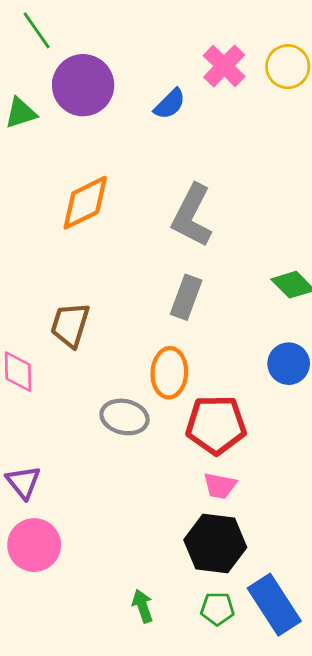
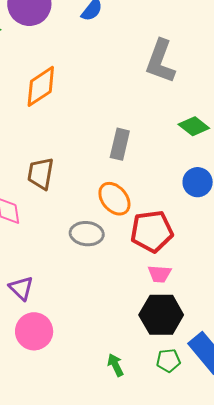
gray L-shape: (192, 216) -> (160, 61), moved
orange ellipse: (169, 373) -> (114, 199), turned -36

